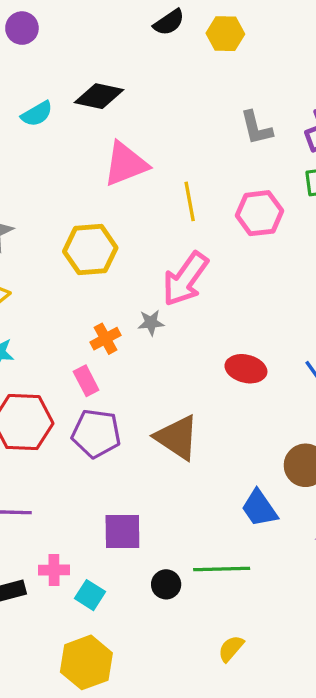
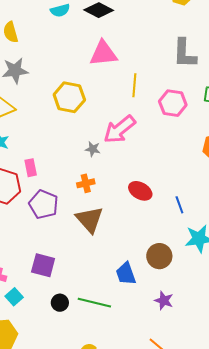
gray L-shape: (256, 128) -> (185, 53), size x1.4
orange cross: (106, 339) -> (86, 183), moved
pink rectangle: (86, 381) -> (31, 168), moved

